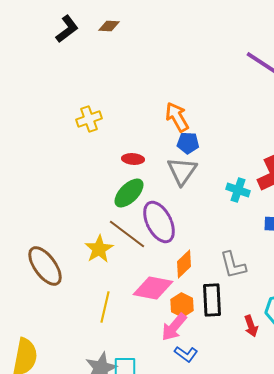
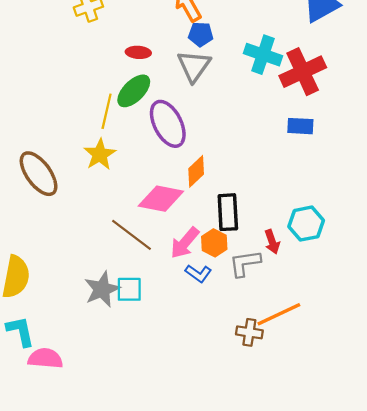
cyan cross: (238, 190) -> (263, 55), moved, size x1.4
brown line: (127, 234) -> (131, 235), moved
gray L-shape: (233, 265) -> (245, 263), moved, turned 96
orange hexagon: (182, 305) -> (214, 243), moved
yellow line: (105, 307) -> (107, 111), moved

